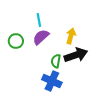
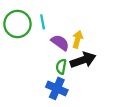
purple semicircle: (41, 37) -> (60, 43), moved, turned 78
green circle: (16, 41) -> (17, 24), moved, size x1.6

